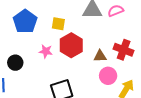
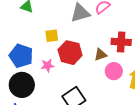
blue pentagon: (25, 21) -> (21, 56), moved
black circle: (15, 63) -> (22, 85), size x1.6

